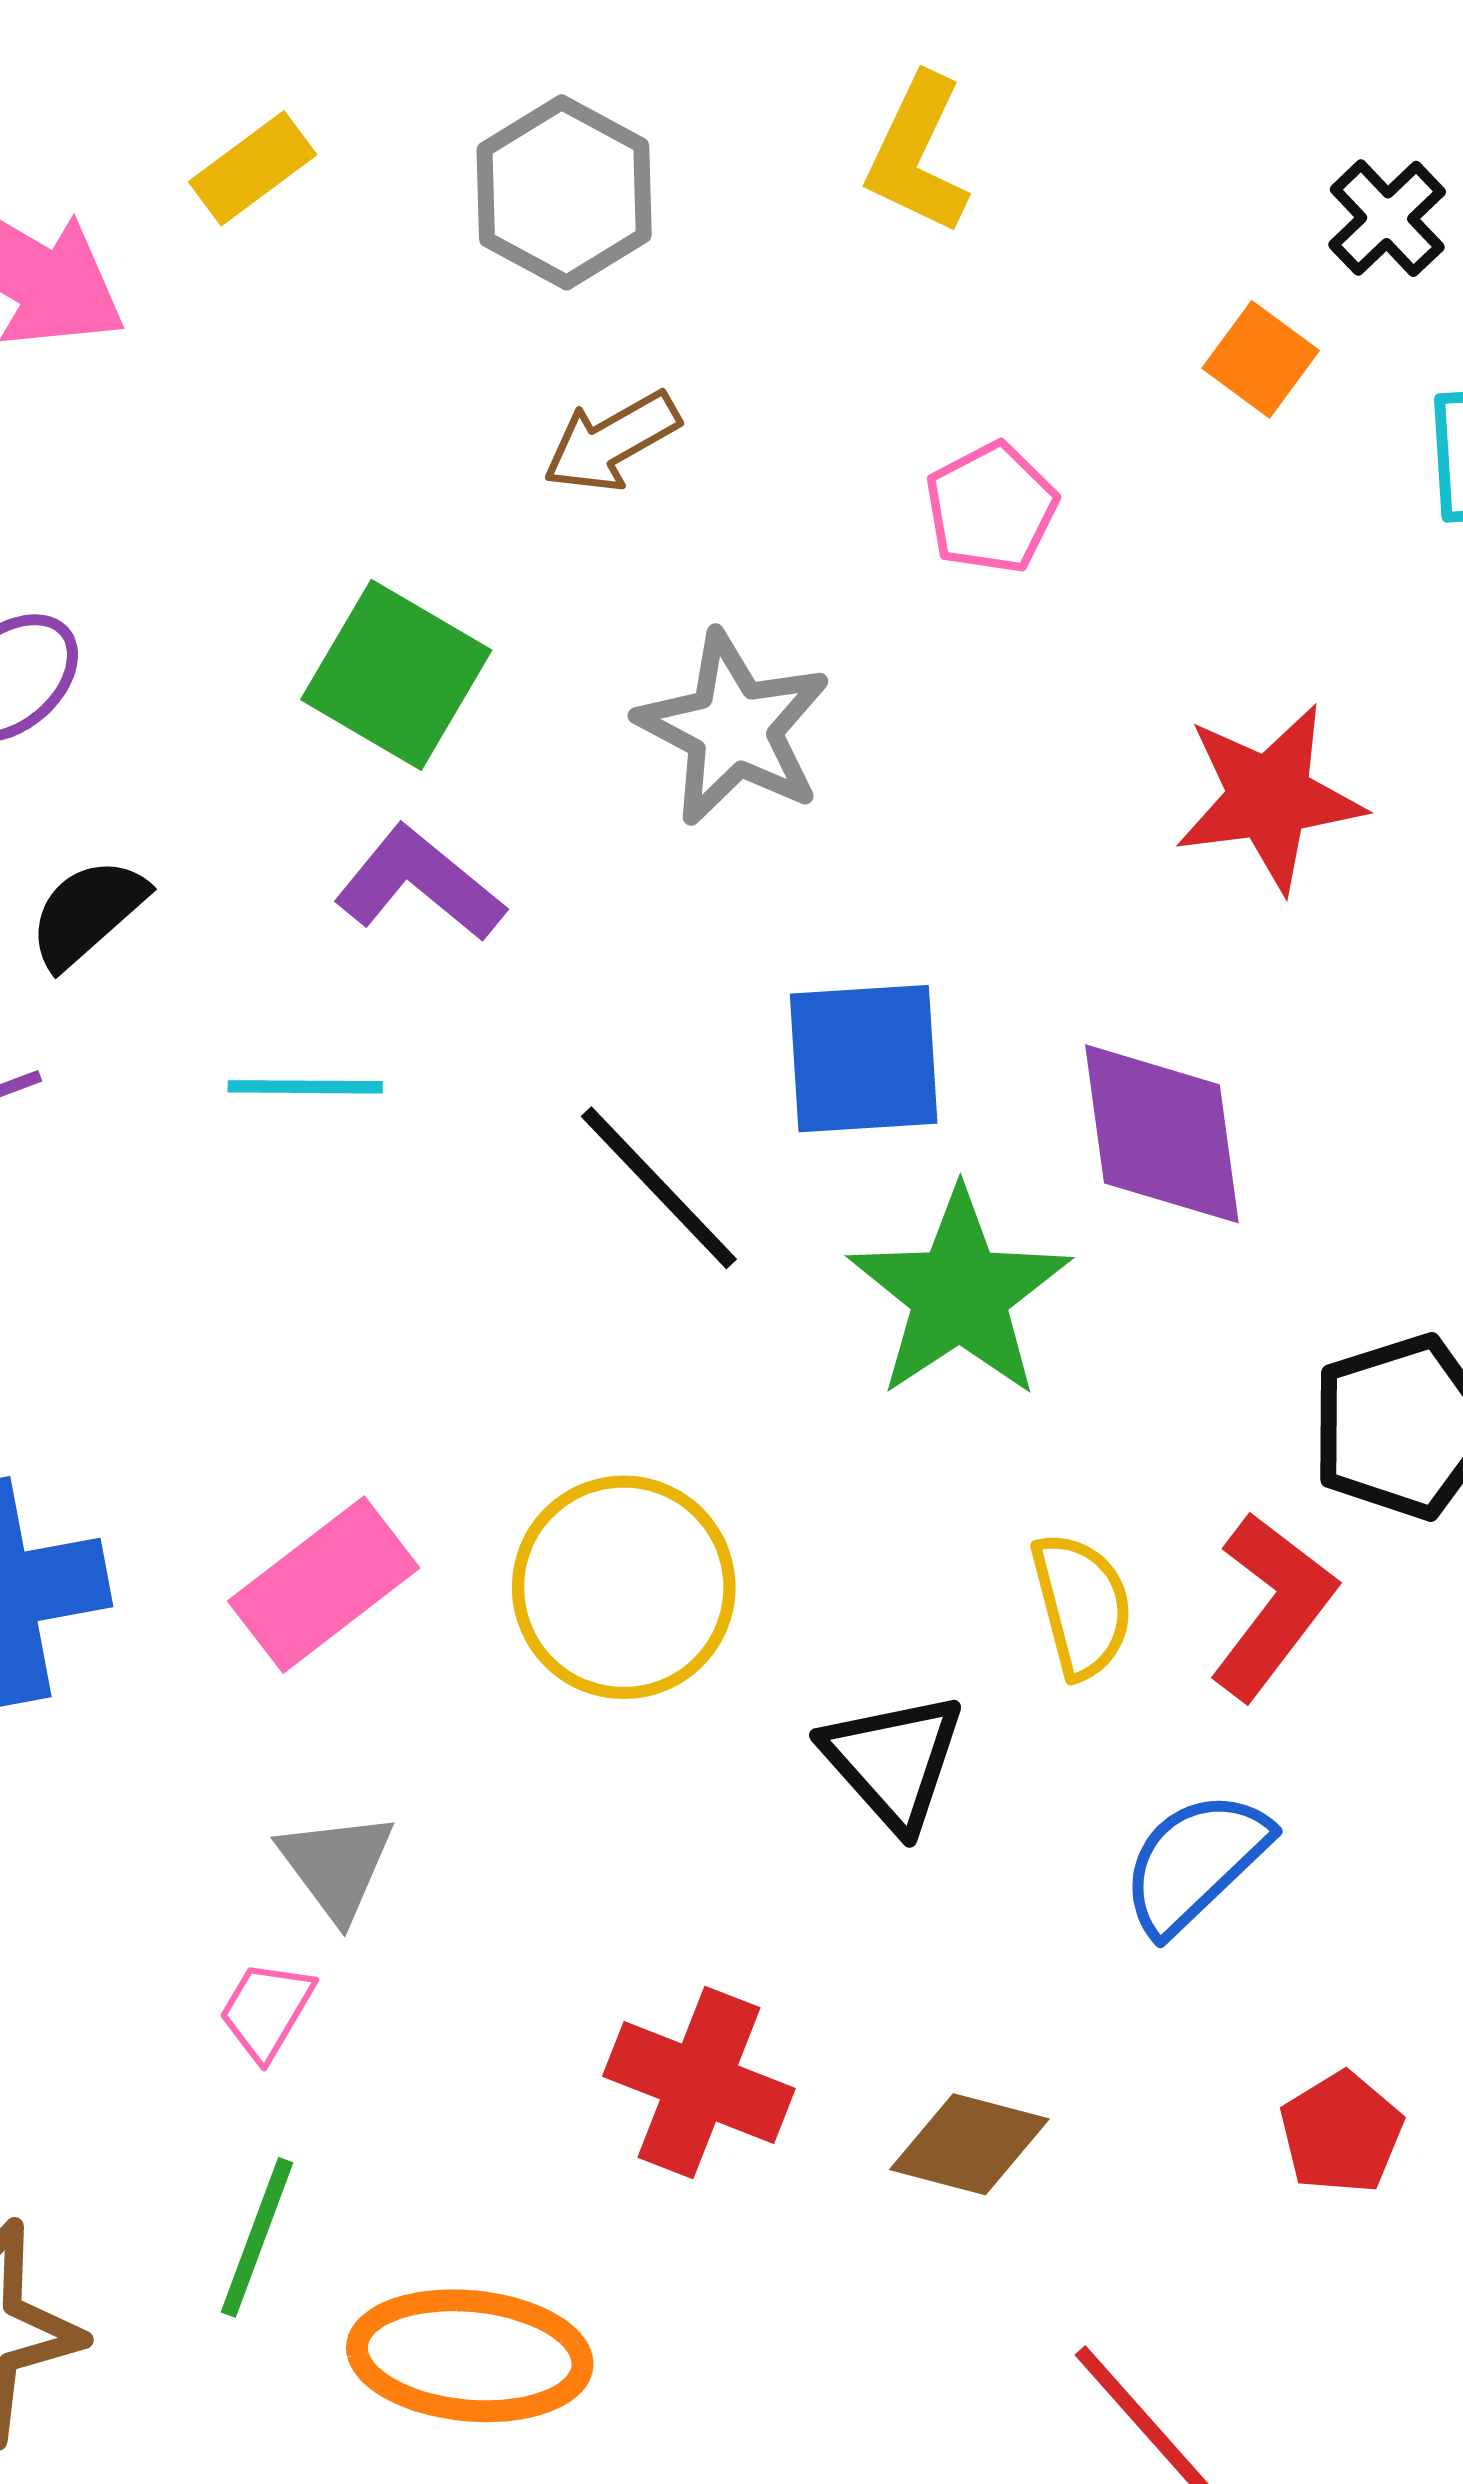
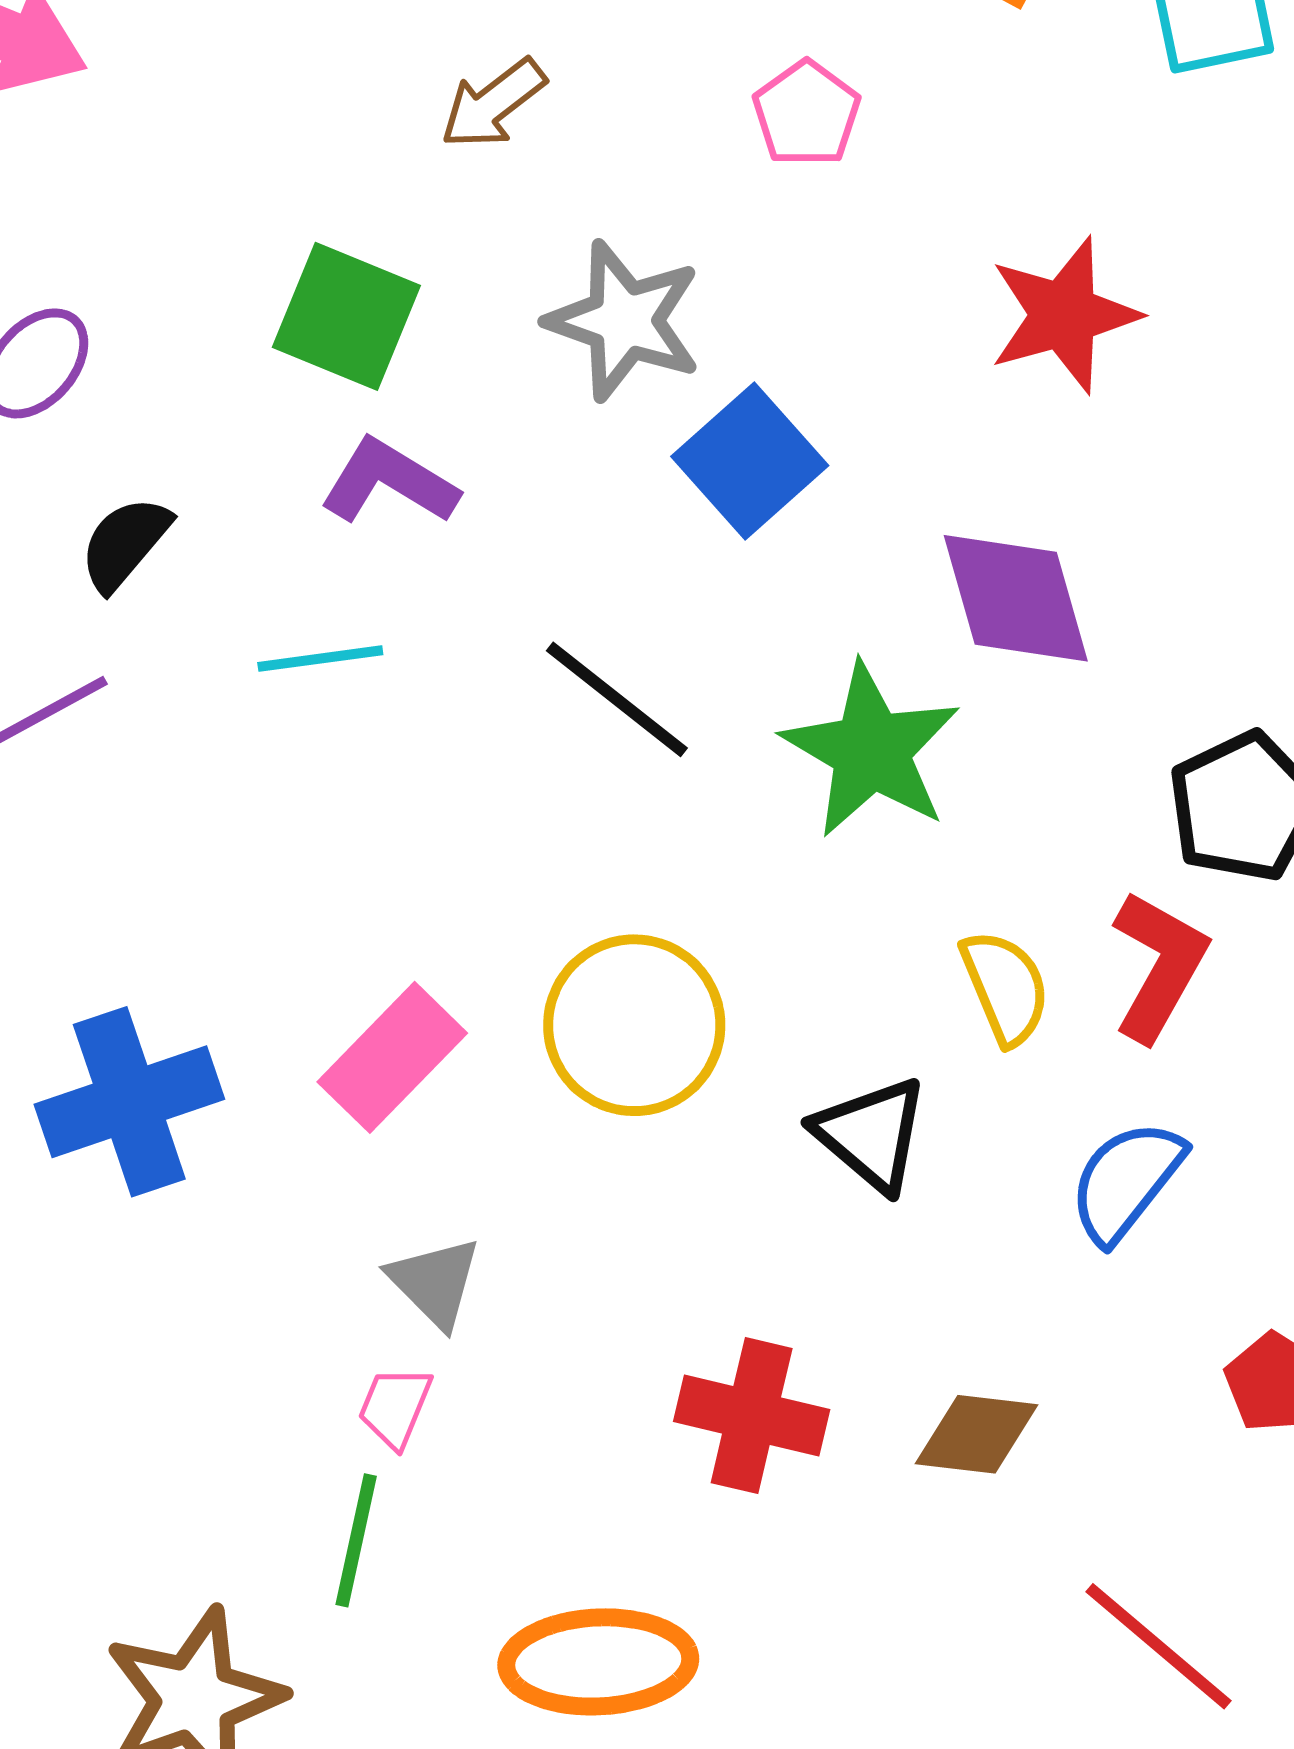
blue square: (864, 1059) -> (750, 461), moved, turned -30
green line: (257, 2237) -> (356, 1540), moved

